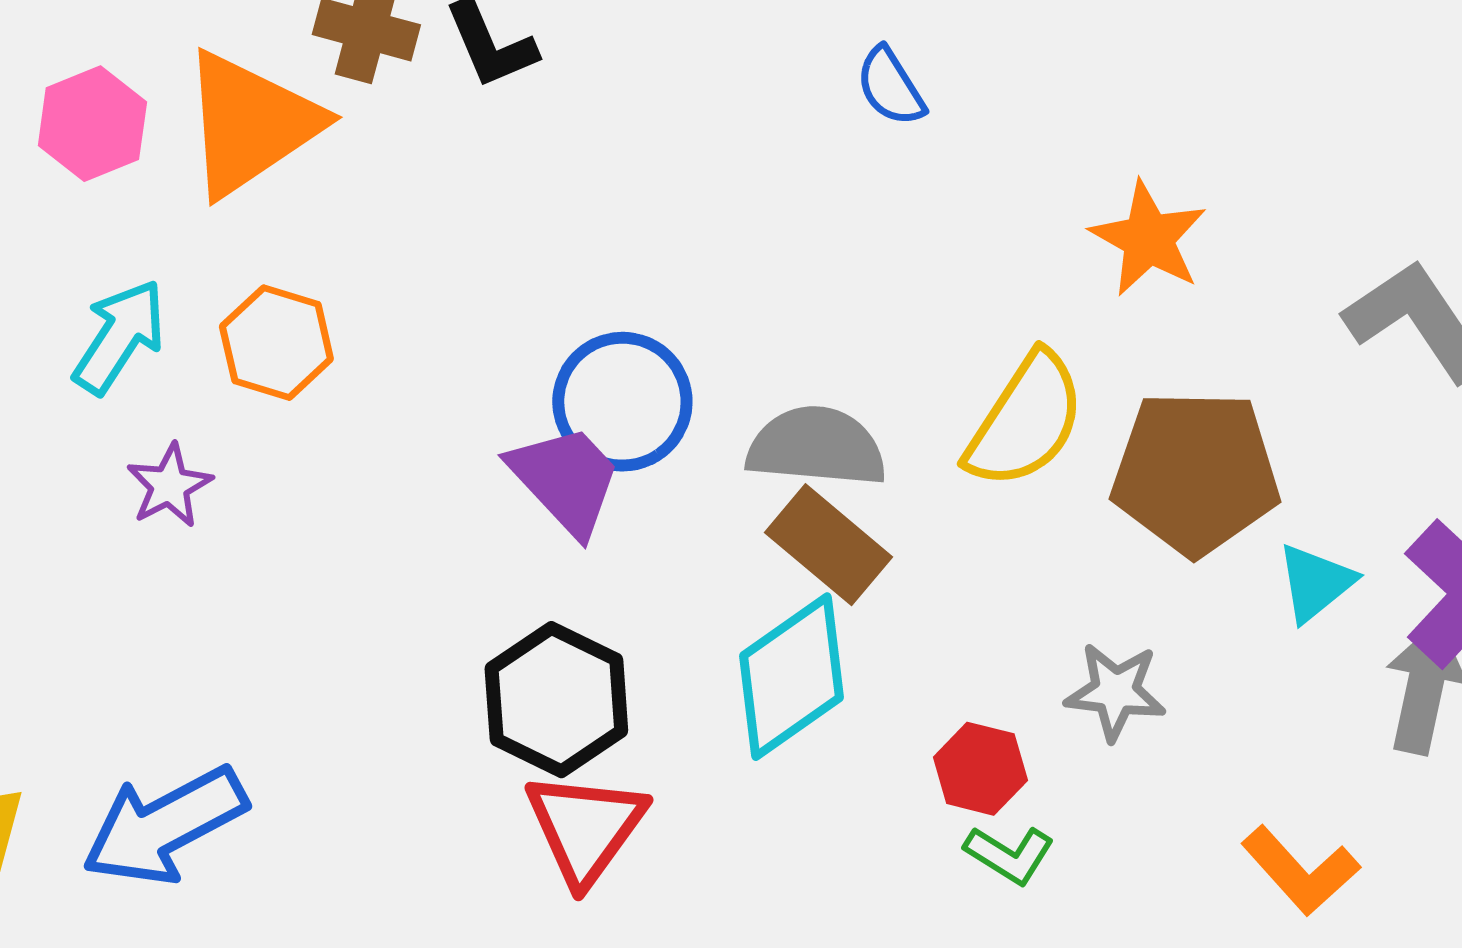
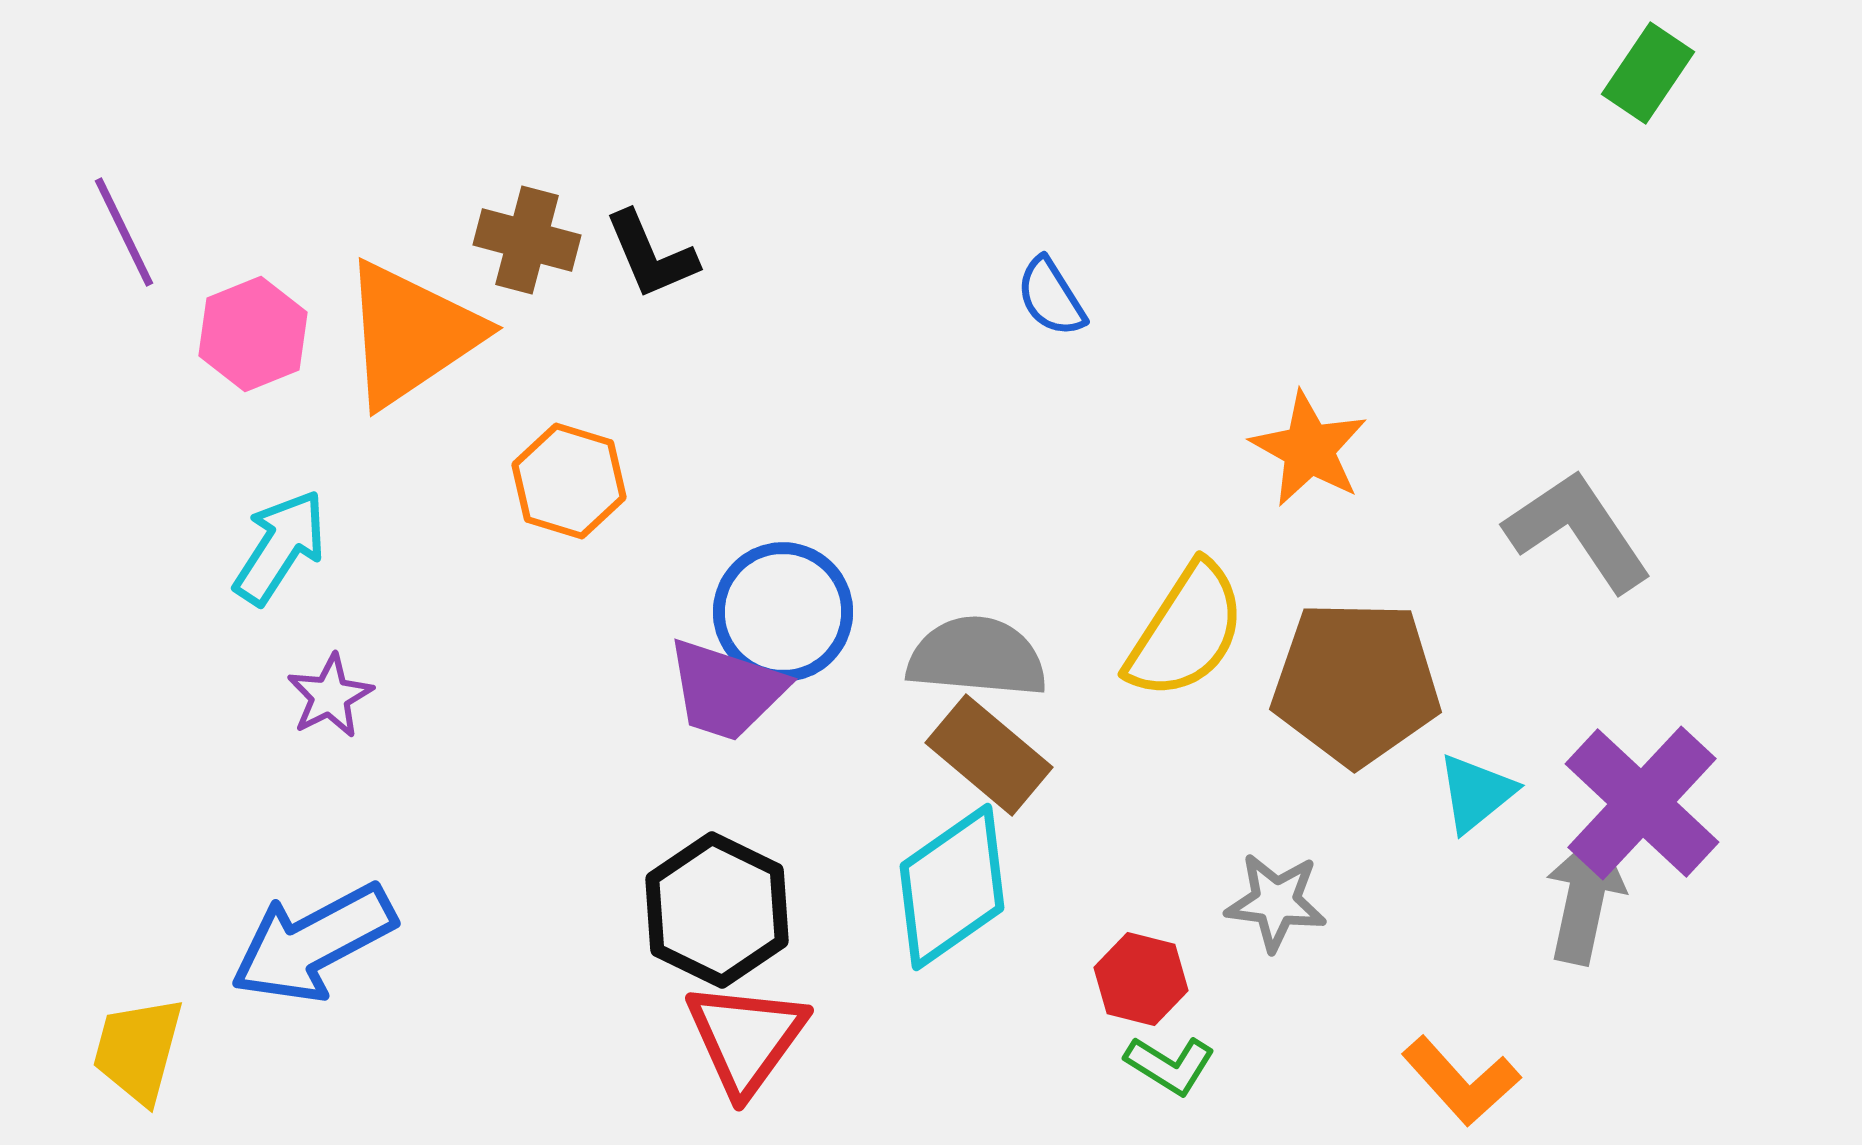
orange hexagon: (276, 343) -> (569, 481), moved
purple trapezoid: (565, 480) -> (726, 690), turned 151
blue arrow: (164, 826) -> (313, 943), moved

